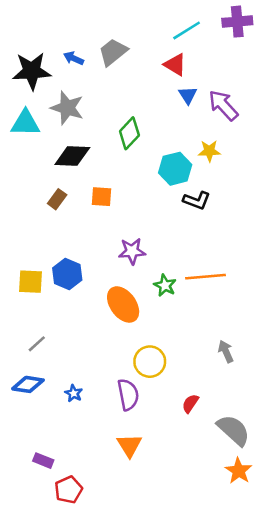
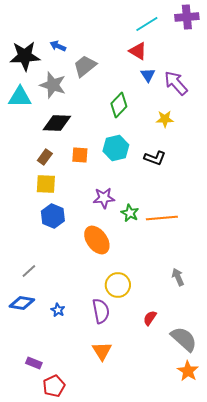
gray trapezoid: (113, 52) -> (85, 66), moved
green diamond: (129, 133) -> (119, 105), moved
cyan hexagon: (175, 169) -> (116, 148), moved
yellow square: (30, 282) -> (46, 184), moved
green star: (165, 285) -> (130, 213), moved

